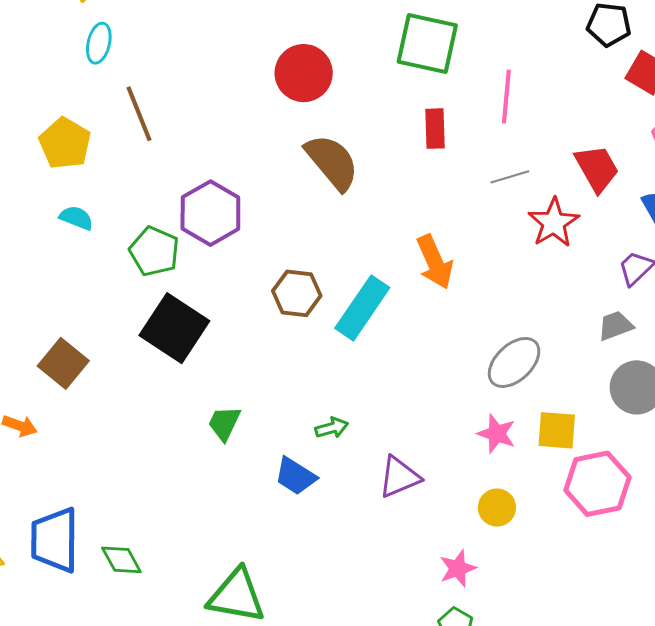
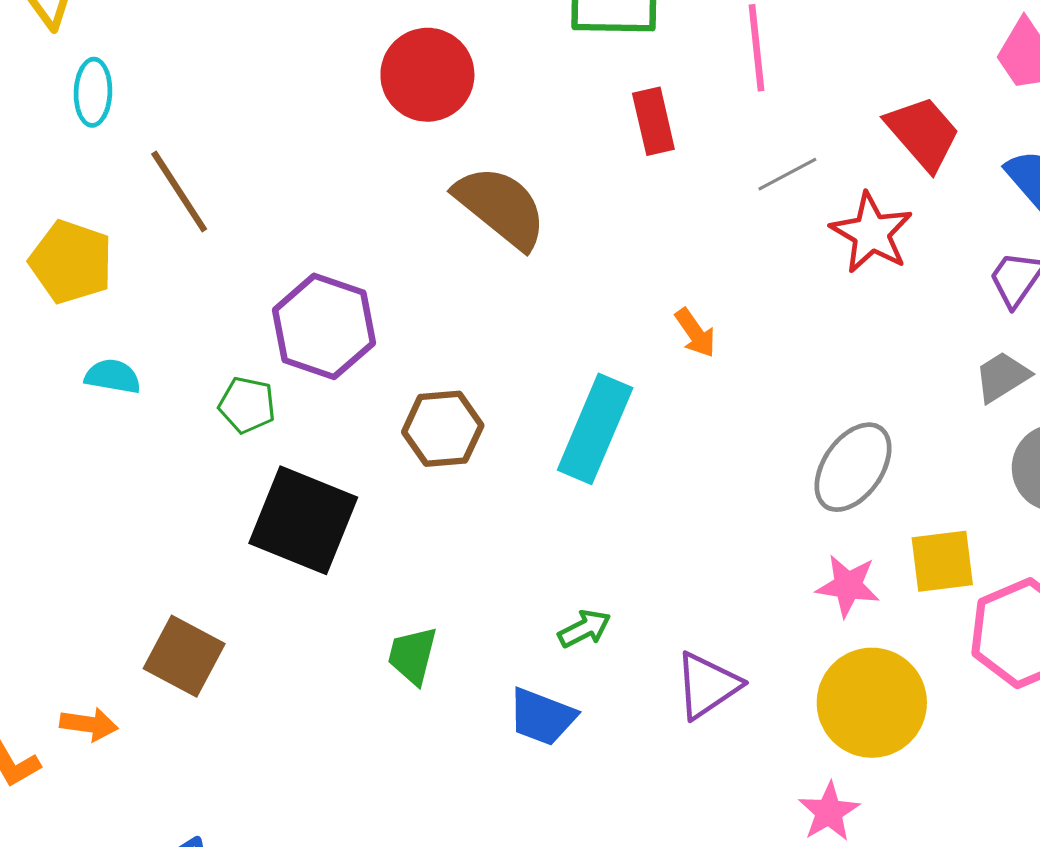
green pentagon: (154, 251) -> (247, 405), size x0.7
orange arrow: (435, 262) -> (695, 333), size x0.6
brown hexagon: (297, 293) -> (443, 429), moved
brown square: (63, 363) -> (184, 656), moved
yellow circle: (497, 507) -> (872, 703), size x1.8

